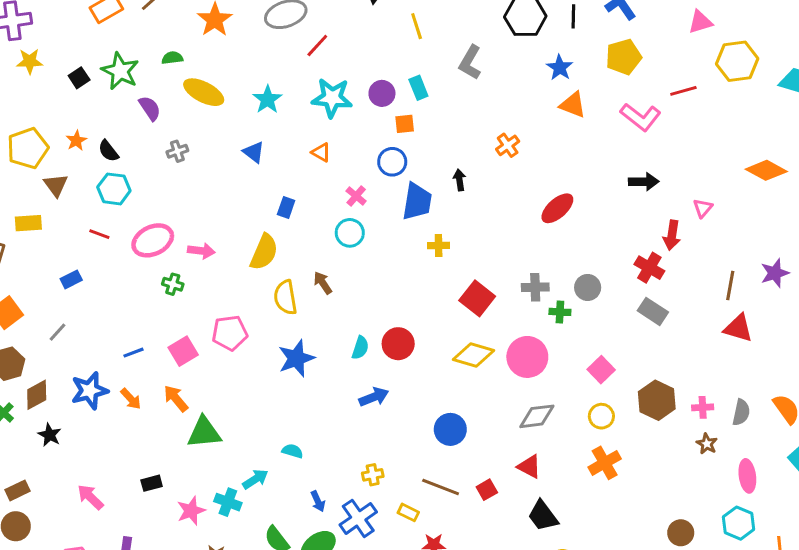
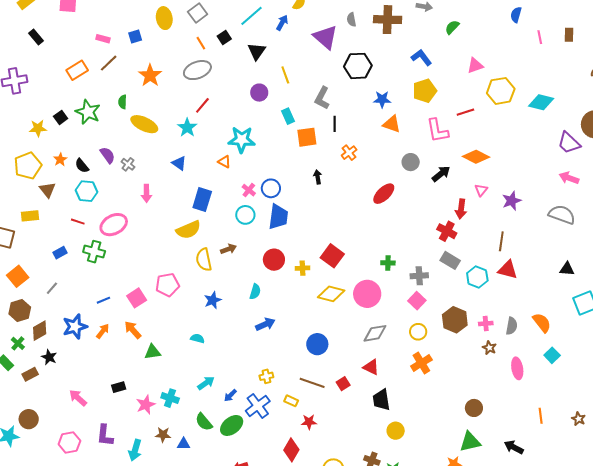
black line: (573, 16) -> (335, 124), moved
red line: (317, 46) -> (202, 105), moved
green semicircle: (172, 58) -> (123, 102), turned -80
yellow star: (30, 61) -> (38, 128), moved
blue star: (560, 68) -> (382, 99), turned -30
purple circle: (382, 93) -> (259, 93), moved
cyan star: (332, 98) -> (242, 140), moved
purple semicircle: (150, 108) -> (108, 155), moved
pink L-shape: (641, 117) -> (437, 131), turned 44
orange square: (405, 124) -> (307, 137), moved, size x1.5
gray cross: (177, 151) -> (128, 164), turned -32
blue circle: (392, 162) -> (271, 188), moved
orange diamond: (766, 170) -> (476, 157), moved
black arrow: (644, 182) -> (441, 174), turned -36
blue trapezoid: (417, 202) -> (278, 217), moved
blue rectangle: (286, 208) -> (202, 199), size x1.6
yellow cross: (439, 245) -> (303, 268), moved
pink arrow: (201, 251) -> (146, 193), moved, turned 84
yellow semicircle: (264, 252) -> (188, 230), turned 45
purple star: (775, 273) -> (512, 201), moved
brown arrow: (323, 283) -> (228, 249), turned 105
green cross: (173, 284) -> (94, 252), moved, size x1.5
gray cross: (535, 287) -> (419, 276), moved
gray circle: (588, 287) -> (411, 162), moved
red circle: (398, 344) -> (274, 260), moved
blue star: (296, 358) -> (213, 300), size x0.7
orange arrow: (131, 399) -> (103, 331), turned -98
green triangle: (204, 432) -> (153, 352), size x0.7
cyan semicircle: (292, 451) -> (197, 338), moved
cyan arrow: (255, 479) -> (206, 383), moved
brown rectangle: (18, 490) -> (30, 374), moved
blue arrow: (318, 501) -> (230, 395), turned 72
black trapezoid: (543, 516) -> (381, 400), turned 30
cyan hexagon: (739, 523) -> (477, 277), moved

